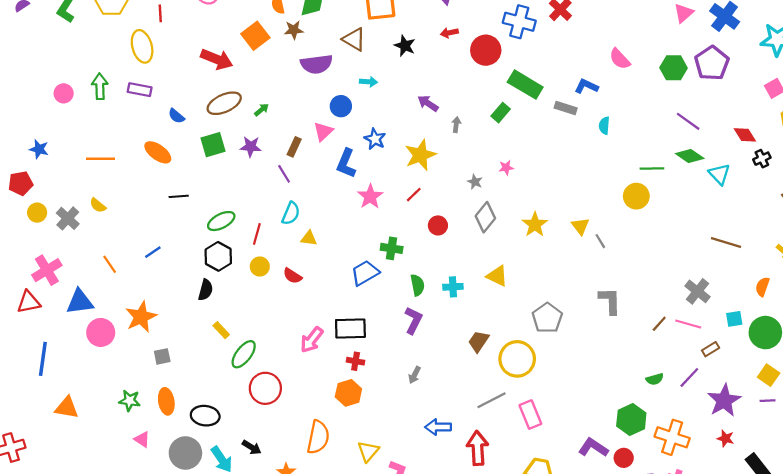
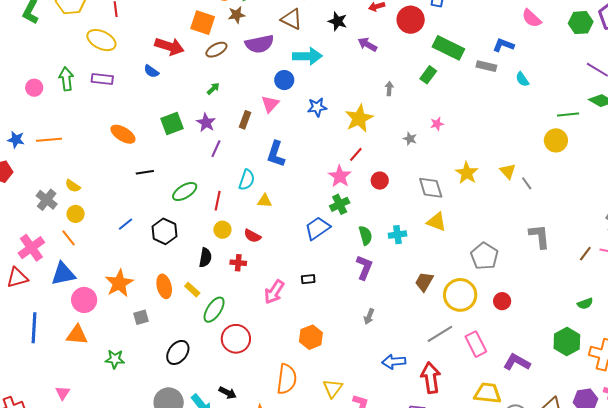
orange square: (255, 36) -> (203, 23), turned -30
yellow ellipse: (142, 46) -> (101, 40), turned -44
cyan arrow: (368, 82) -> (307, 56), size x1.8
brown ellipse: (224, 103) -> (216, 50), moved, size x0.7
purple arrow: (428, 103) -> (367, 44), moved
blue semicircle: (176, 116) -> (151, 71), moved
cyan semicircle: (604, 126) -> (522, 79), turned -35
blue star: (375, 139) -> (317, 107), turned -30
purple star: (251, 147) -> (206, 123), turned 30
orange line: (101, 159) -> (49, 140), moved
blue L-shape: (346, 163) -> (276, 154), moved
purple line: (284, 174) -> (216, 149), moved, turned 60
pink star: (370, 197) -> (340, 176), moved
yellow circle: (37, 213) -> (76, 214), moved
gray diamond: (485, 217) -> (431, 188), moved, turned -52
green cross: (392, 248) -> (340, 204), turned -30
black hexagon: (218, 256) -> (164, 231), moved
orange line: (110, 264) -> (68, 238), moved
black semicircle: (206, 290) -> (205, 258), moved
black rectangle: (350, 329) -> (308, 279), size x0.5
red cross: (356, 361) -> (238, 263), moved
orange ellipse: (166, 401) -> (164, 286), moved
orange triangle: (67, 408) -> (77, 335), moved
black ellipse: (205, 416) -> (178, 352), moved, turned -55
pink triangle: (142, 439) -> (63, 393), moved, turned 35
purple L-shape: (593, 448) -> (517, 362), moved
red circle: (624, 458) -> (502, 301), moved

